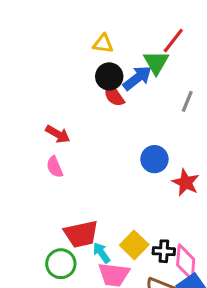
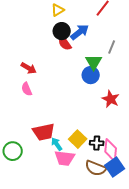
yellow triangle: (103, 44) -> (58, 10), turned -40
green triangle: (156, 62) -> (94, 62), moved
blue circle: (154, 159) -> (91, 75), moved
green circle: (61, 264) -> (13, 151), moved

